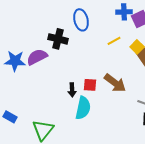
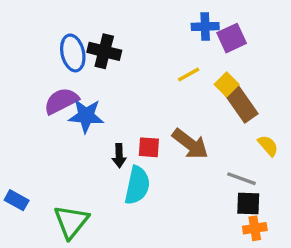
blue ellipse: (81, 20) -> (73, 53), moved
black cross: (58, 39) -> (104, 51), moved
blue star: (15, 61) -> (86, 116), moved

